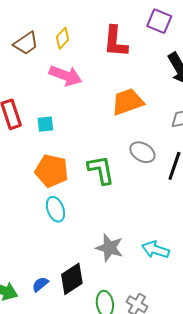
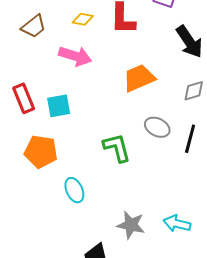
yellow diamond: (63, 38) -> (83, 19), moved, turned 60
cyan square: (45, 124) -> (59, 106), size x1.4
orange pentagon: (52, 171) -> (41, 152), moved

